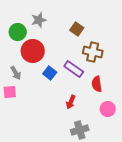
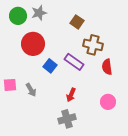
green circle: (18, 32) -> (18, 16), moved
gray arrow: (16, 73) -> (31, 90), moved
red semicircle: (97, 84) -> (107, 67), moved
gray cross: (80, 130) -> (67, 119), moved

